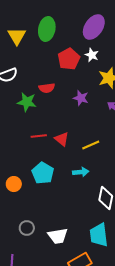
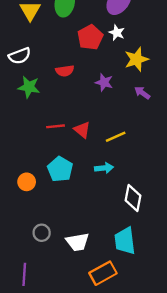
green star: (27, 102) -> (29, 87), moved

